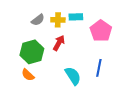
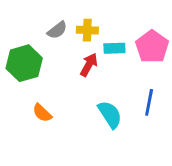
cyan rectangle: (76, 17) -> (114, 48), moved
green hexagon: (32, 52) -> (24, 63), moved

